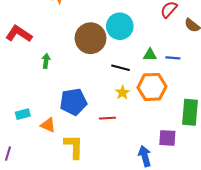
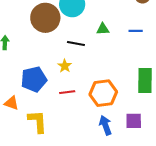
blue line: (173, 58) -> (136, 31), moved
orange hexagon: (152, 87) -> (103, 93), moved
yellow star: (123, 93) -> (65, 66), moved
purple square: (167, 138) -> (134, 121), moved

